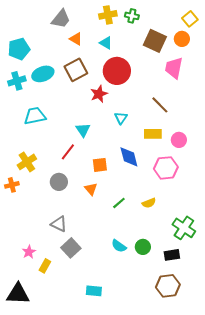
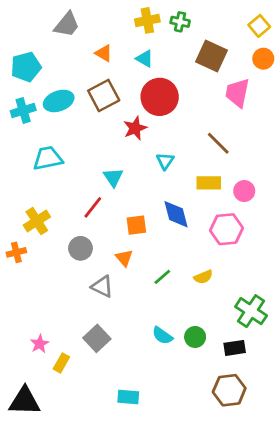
gray trapezoid: (61, 19) -> (67, 25), moved
orange circle: (182, 39) -> (263, 59), moved
gray triangle: (59, 224) -> (102, 287), moved

